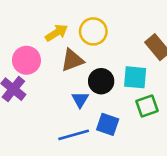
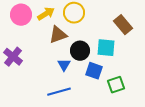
pink circle: (26, 60) -> (21, 15), moved
green square: (147, 106) -> (116, 85), moved
blue square: (108, 124) -> (94, 71), moved

